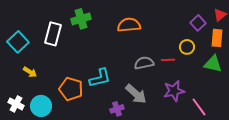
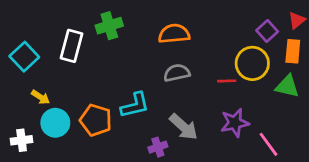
yellow circle: (187, 47) -> (252, 63), size x1.6
gray semicircle: (144, 63) -> (177, 73), moved
white cross: (16, 104) -> (22, 140), turned -35
cyan circle: (41, 106) -> (55, 123), moved

